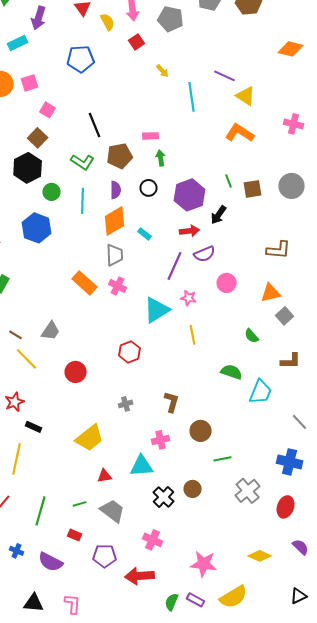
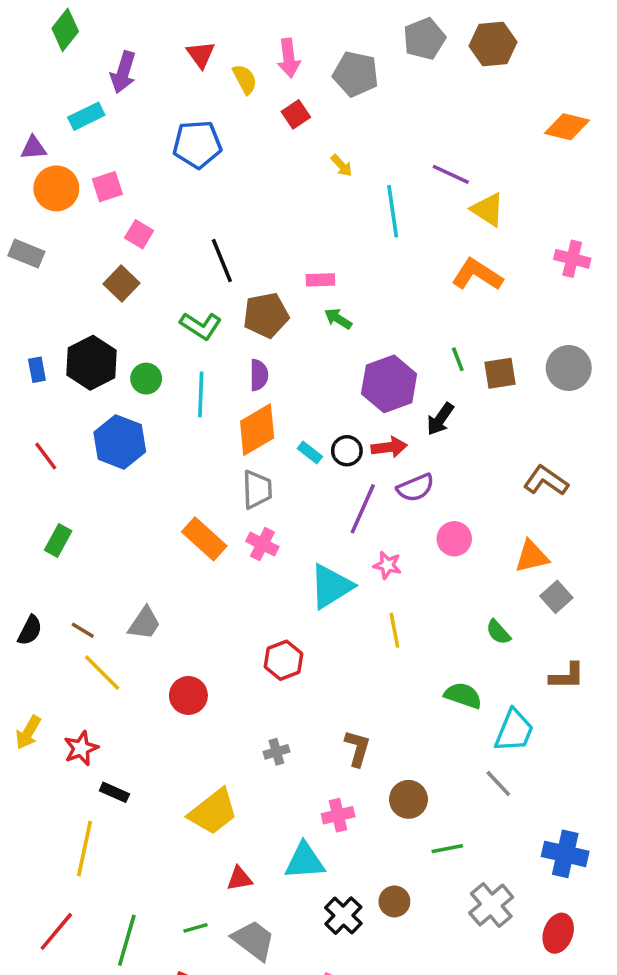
green arrow: (161, 158) -> (338, 319), turned -49
black hexagon: (28, 168) -> (92, 363), moved
black circle: (149, 188) -> (347, 451), moved
brown L-shape: (279, 250) -> (546, 481), turned -150
gray line: (300, 422) -> (498, 784), moved

